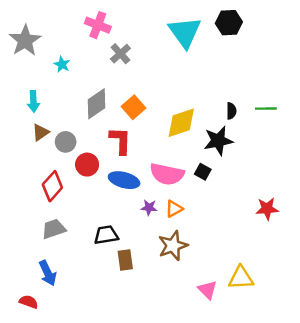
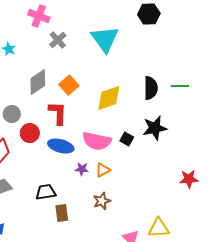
cyan triangle: (185, 32) -> (105, 39), moved
black semicircle: (231, 111) -> (151, 88), size x1.6
black star: (218, 141) -> (155, 128), moved
red star: (267, 209) -> (189, 179), moved
brown star: (173, 246) -> (102, 201), size x0.7

